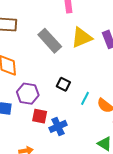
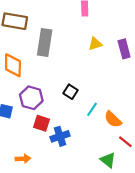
yellow triangle: (82, 37) -> (95, 44), size x0.6
gray rectangle: (50, 41) -> (45, 43), moved, turned 45

